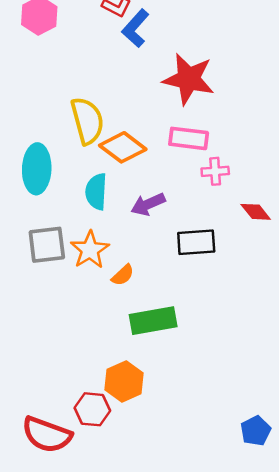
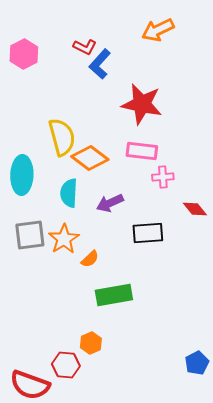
orange hexagon: (124, 381) -> (91, 343), size x0.7
blue pentagon: (256, 431) -> (197, 363), moved

